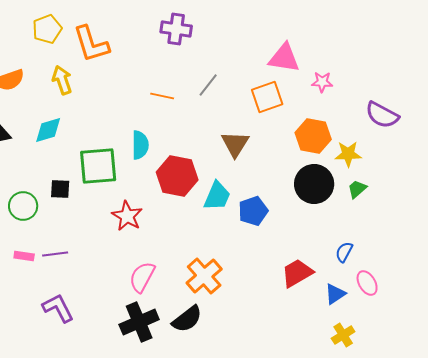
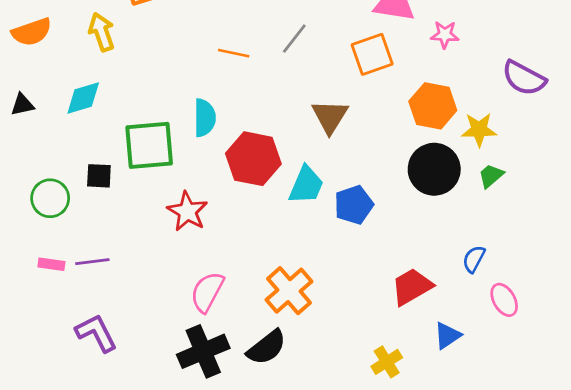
blue triangle: (335, 294) -> (447, 336), moved
yellow cross: (343, 335) -> (387, 362), moved

